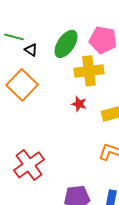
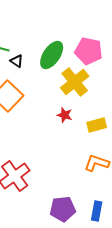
yellow cross: (89, 71) -> (75, 82), turned -32

